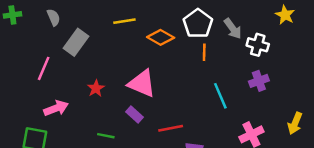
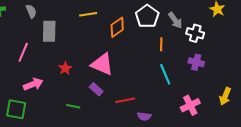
orange diamond: (161, 37) -> (117, 27), turned -65
gray rectangle: (76, 42) -> (49, 31), turned -35
orange line: (204, 52) -> (161, 44), moved
purple cross: (259, 81) -> (196, 62), turned 35

